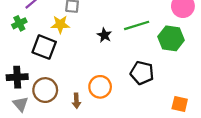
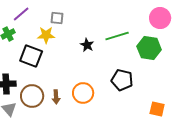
brown arrow: (76, 101) -> (56, 97), moved

